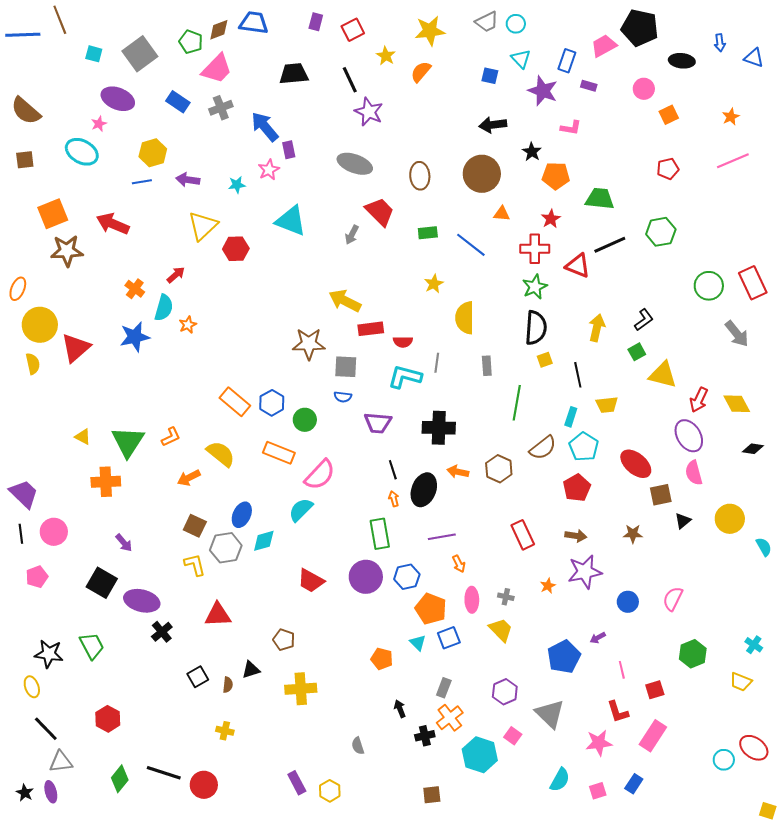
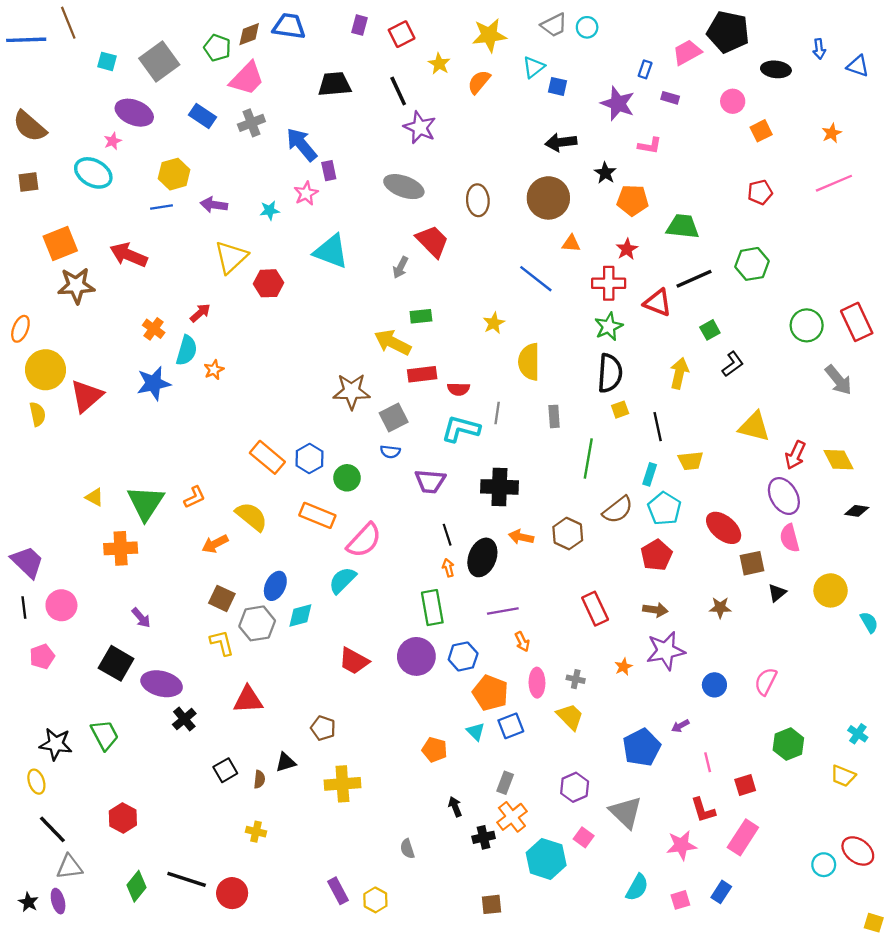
cyan triangle: (521, 59) -> (534, 67), moved, turned 35
blue rectangle: (567, 61) -> (645, 69), size x0.7
green rectangle: (428, 233) -> (421, 316), moved
green square: (637, 352) -> (710, 330), moved
gray square: (346, 367) -> (394, 418), turned -30

